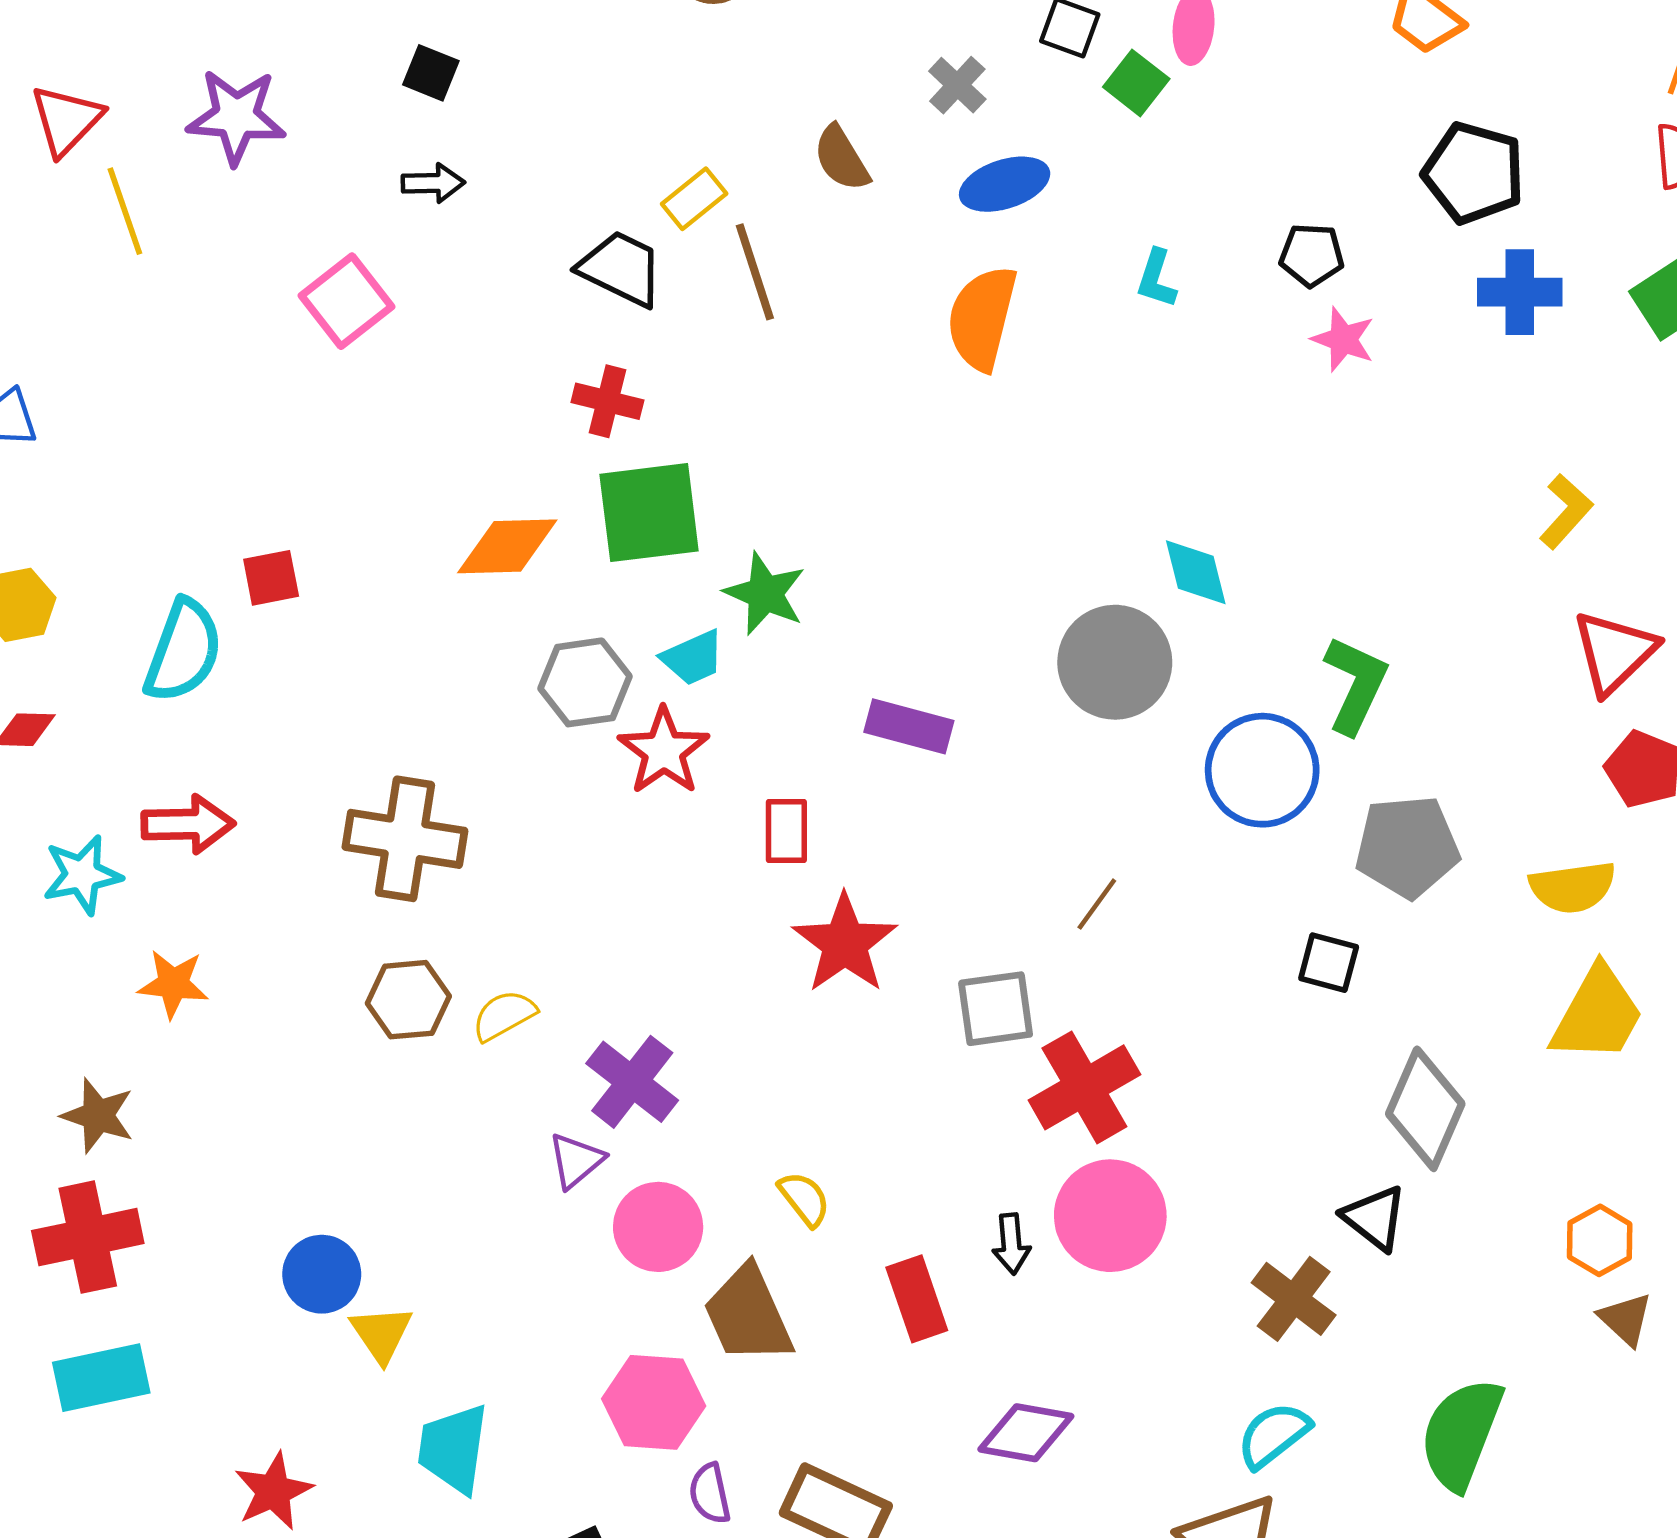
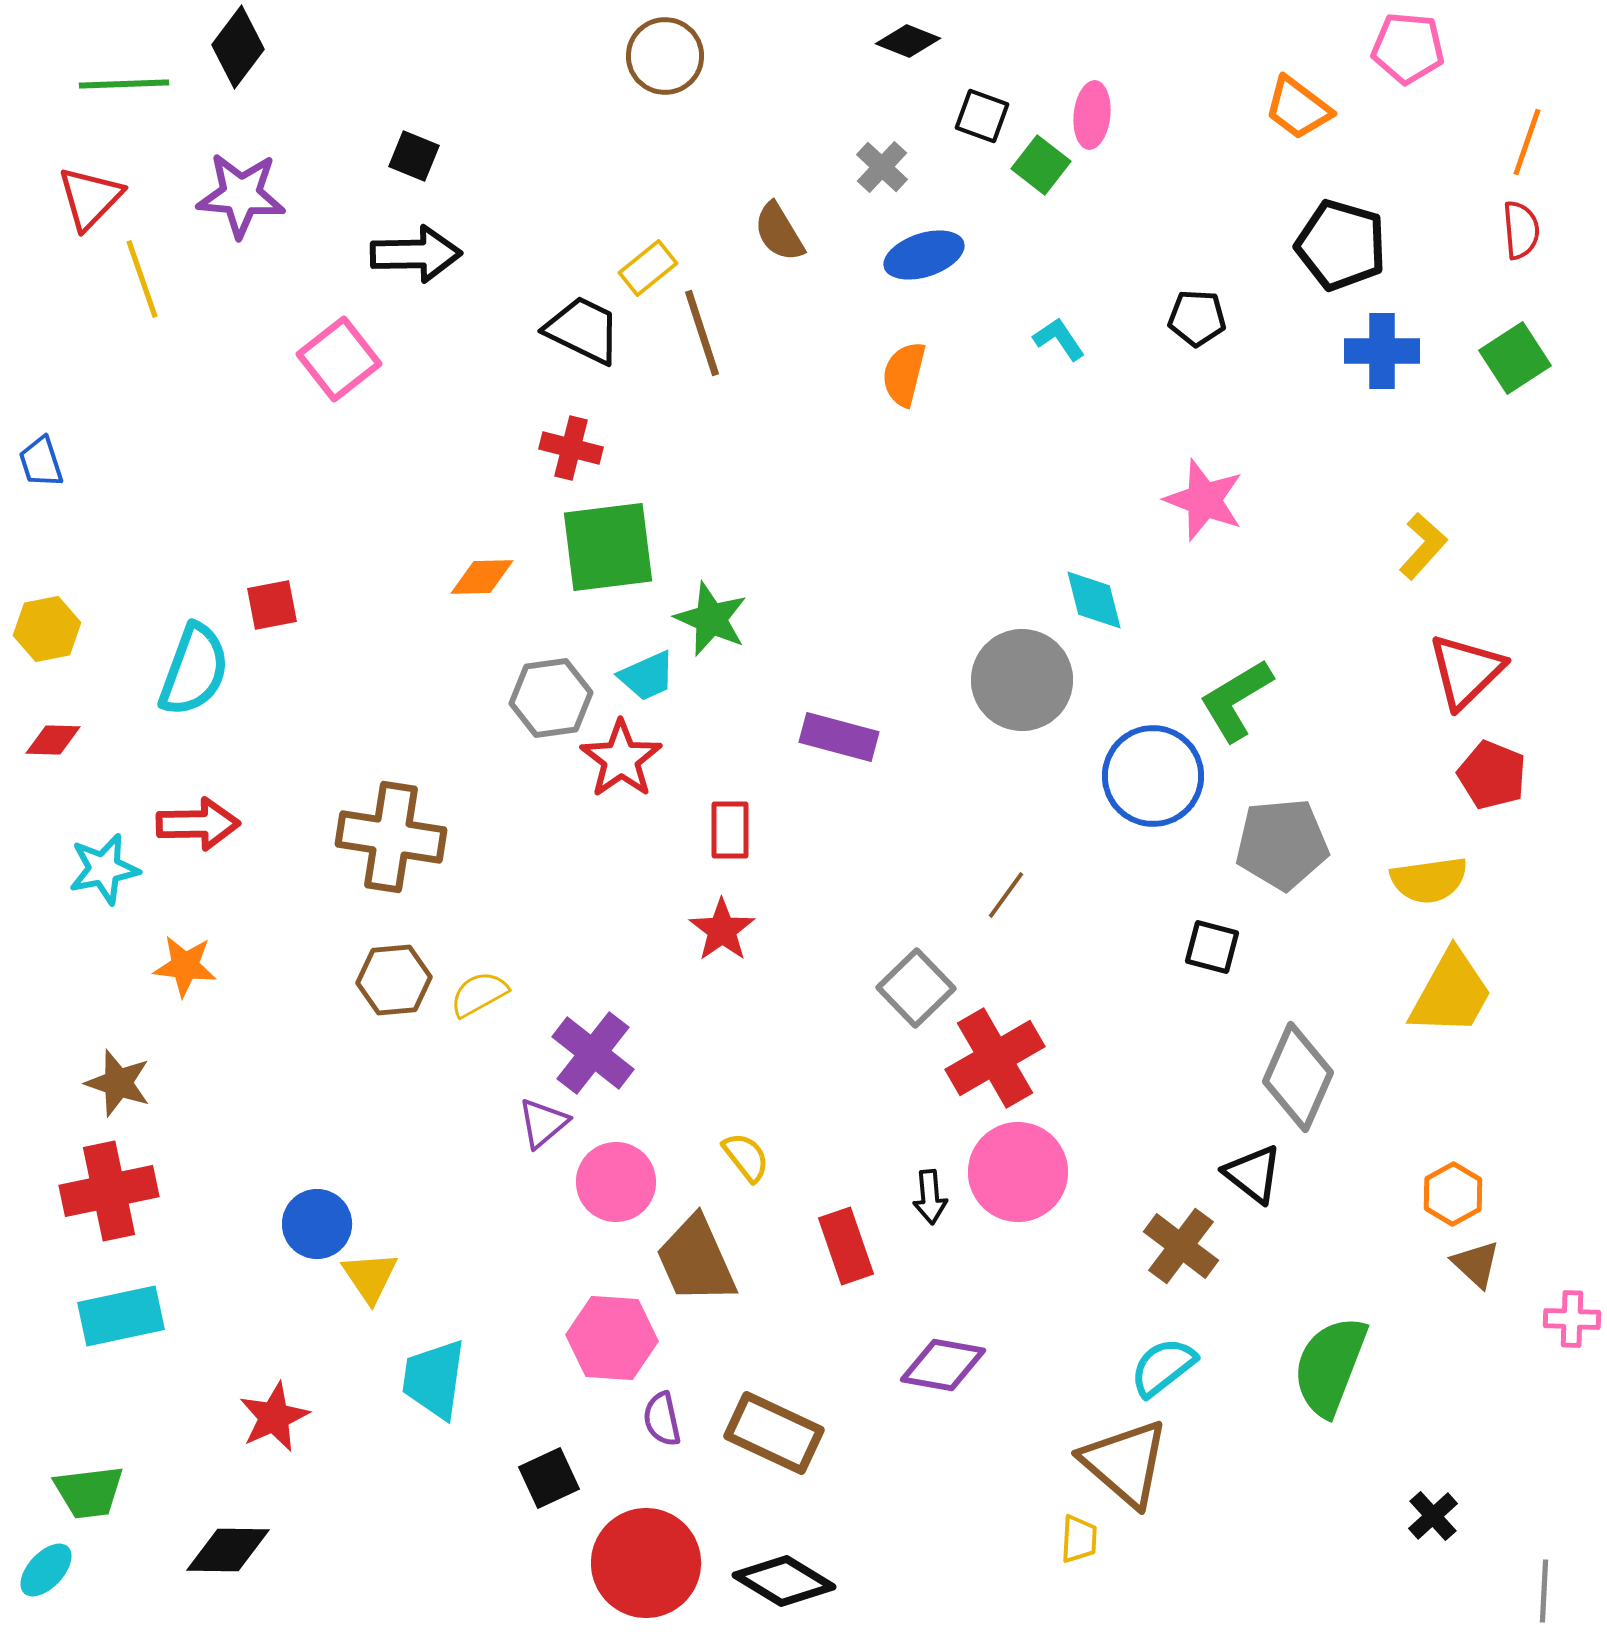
black arrow: (433, 183) -> (416, 254), size x1.6
cyan L-shape: (1156, 279) -> (1059, 339), turned 128
orange semicircle: (982, 318) -> (904, 374), size x0.7
pink star: (1343, 339) -> (1204, 500), moved, size x1.4
orange diamond: (507, 546) -> (482, 577), size x0.7
green L-shape: (1356, 685) -> (1236, 700), turned -146
red star: (845, 943) -> (722, 930), moved, size x0.7
gray square: (996, 1009) -> (916, 988), turned -36

